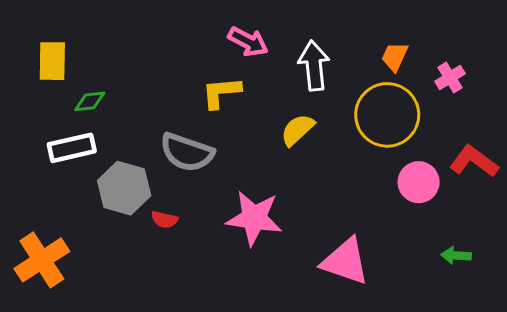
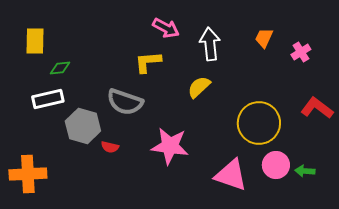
yellow circle: (387, 115) -> (259, 123), moved
pink circle: (419, 182) -> (276, 165), moved
orange cross: (42, 260) -> (28, 174), turned 30

